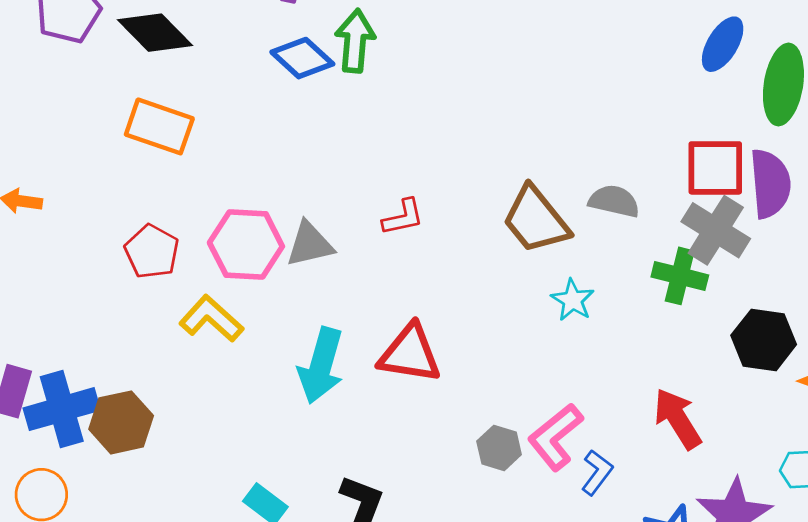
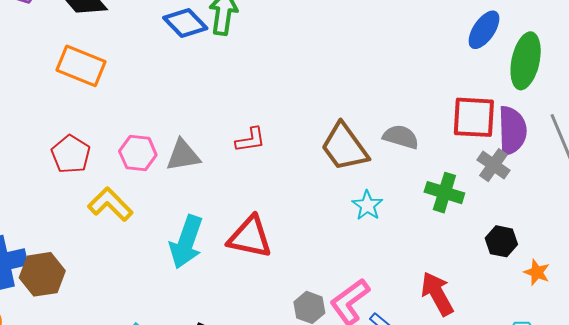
gray cross: (716, 230) -> (493, 165), moved, size x0.7
pink hexagon: (246, 245) -> (138, 153), size x0.7
black hexagon: (764, 340) -> (501, 241), size x0.7

